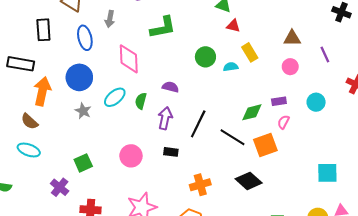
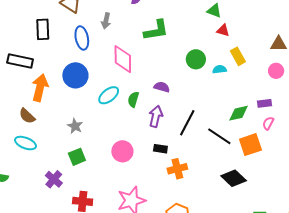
gray star: (83, 111) -> (75, 126), moved
orange cross: (200, 185) -> (177, 169), moved

